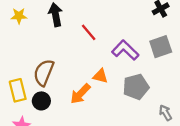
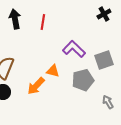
red line: (89, 32) -> (43, 22), moved, turned 49
gray square: (161, 47) -> (104, 60), moved

